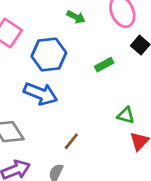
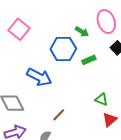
green arrow: (76, 17) -> (82, 32), moved
blue hexagon: (49, 55) -> (63, 49), moved

